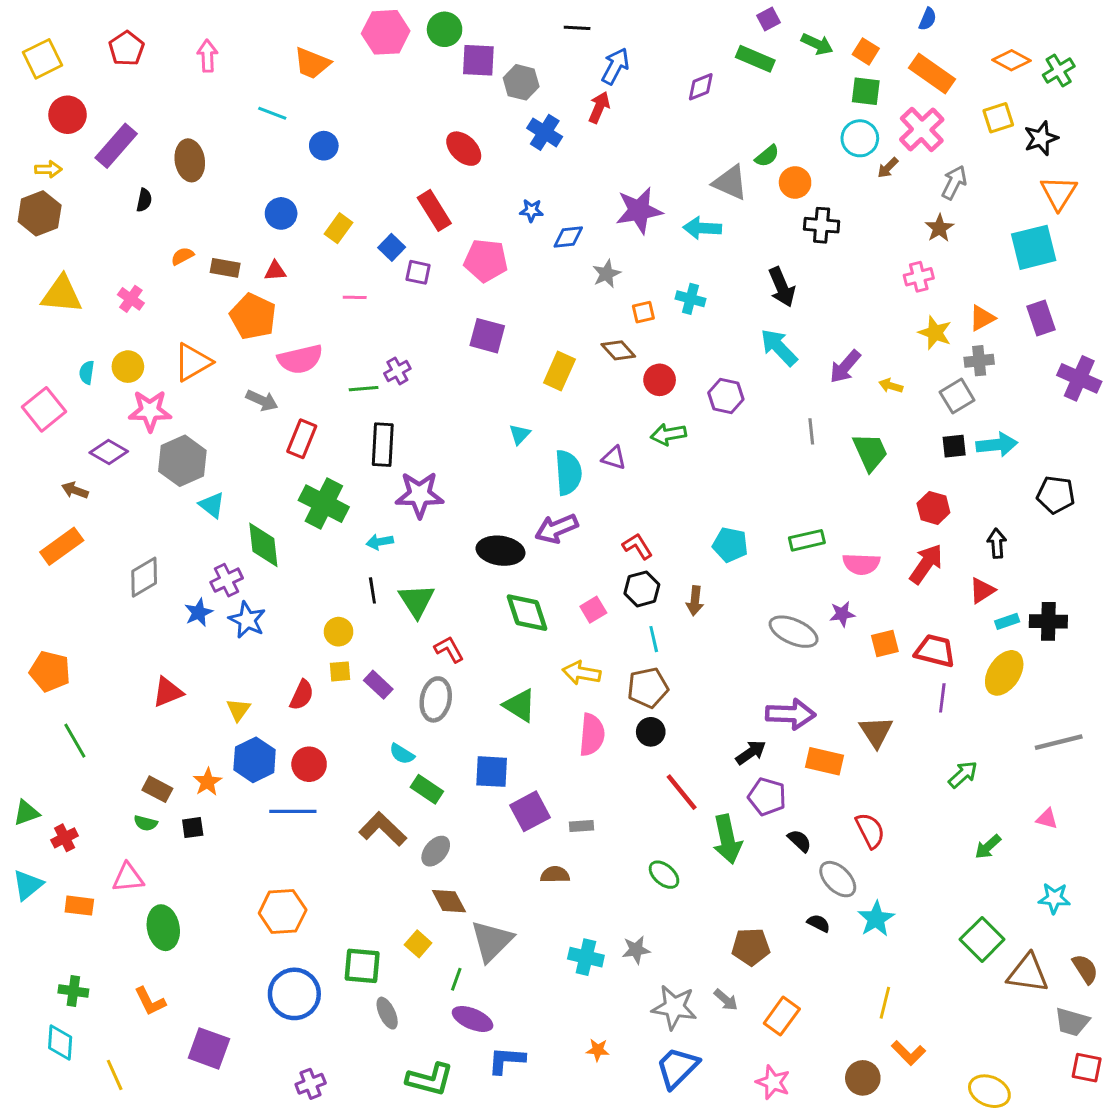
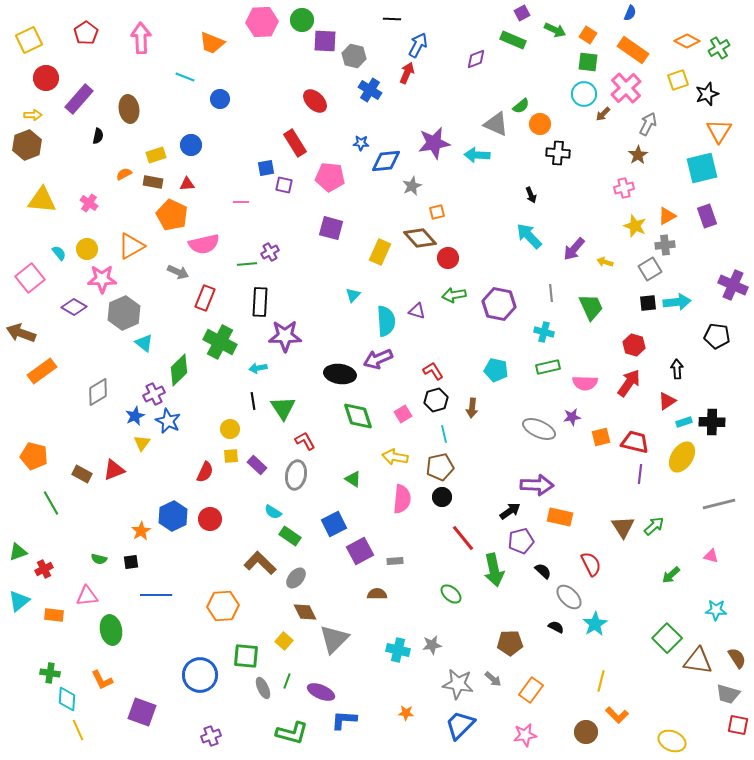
pink arrow: (207, 56) -> (141, 38), size x1.4
yellow rectangle: (339, 228) -> (156, 155), moved, turned 36
blue diamond: (568, 237) -> (386, 161), size x1.4
blue square: (392, 247) -> (266, 168), turned 36
black arrow: (782, 287) -> (531, 195), size x0.6
cyan cross: (690, 299) -> (544, 332), moved
brown diamond: (618, 350) -> (420, 238), size x1.4
cyan semicircle: (87, 372) -> (59, 253), turned 133
purple cross: (1079, 378) -> (733, 285), moved
purple hexagon: (726, 396) -> (499, 304), moved, size x1.4
brown arrow: (75, 490) -> (21, 333), moved, size x1.6
green diamond: (263, 545) -> (179, 370), turned 52
green triangle: (520, 705) -> (353, 479), size x0.7
yellow triangle: (238, 710) -> (142, 443), moved
brown triangle: (876, 732) -> (623, 527), moved
blue square: (492, 772) -> (334, 524), turned -30
brown rectangle: (157, 789) -> (82, 474), moved
purple pentagon: (767, 797) -> (521, 541), turned -30
blue line: (293, 811) -> (156, 595), moved
orange hexagon: (283, 911) -> (223, 606), moved
green line: (456, 979) -> (287, 681), moved
cyan diamond: (60, 1043) -> (67, 699), moved
pink star: (773, 1082) -> (525, 735), turned -30

